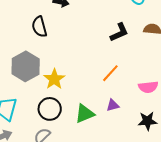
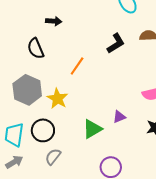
orange line: (110, 73) -> (77, 66), moved
black circle: (50, 109) -> (43, 130), moved

